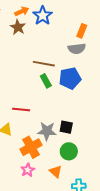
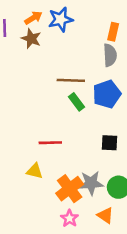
blue star: (43, 16) -> (61, 19), turned 30
gray semicircle: (77, 49) -> (110, 55), turned -78
black square: (66, 127) -> (110, 143), moved
gray star: (47, 131) -> (91, 183), moved

